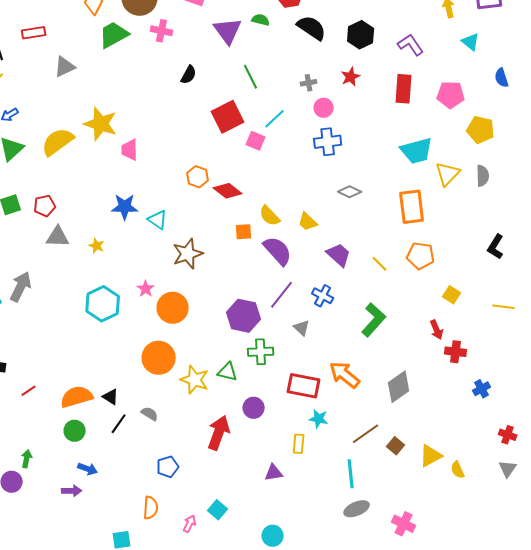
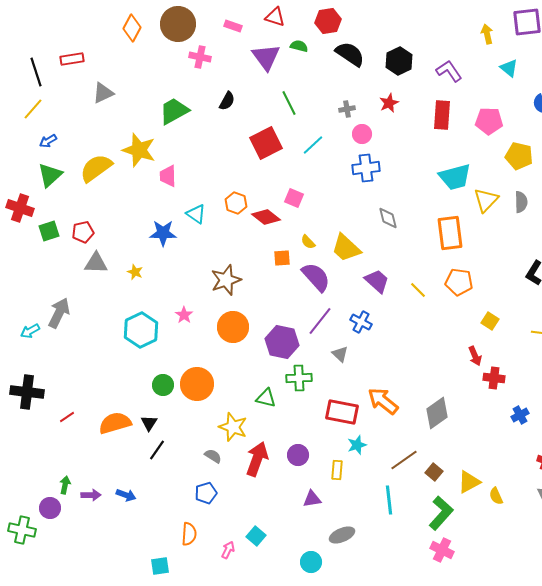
green trapezoid: (114, 35) -> (174, 111), moved
pink square: (256, 141) -> (294, 198), moved
gray diamond: (350, 192) -> (388, 218), turned 50
yellow semicircle: (270, 216) -> (308, 242), size x0.7
cyan triangle: (158, 220) -> (196, 214), moved
yellow trapezoid: (308, 222) -> (346, 248), size x1.5
orange circle: (173, 308) -> (233, 327), moved
green L-shape: (374, 320) -> (441, 513), moved
yellow star: (195, 380) -> (233, 427), moved
black triangle: (111, 397) -> (149, 423), turned 30
purple circle: (254, 408) -> (298, 455), moved
gray semicircle: (150, 414) -> (213, 456), moved
cyan star: (319, 419) -> (357, 445), turned -30
green circle: (75, 431) -> (163, 385), moved
purple arrow: (72, 491) -> (91, 495), moved
gray ellipse: (357, 509) -> (342, 535), moved

